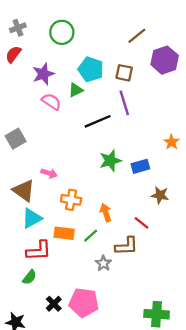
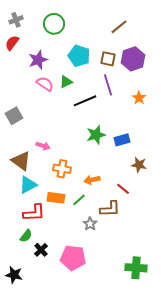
purple hexagon: (165, 60) -> (133, 59), moved
green triangle: (76, 90) -> (66, 82), moved
orange star: (172, 142) -> (139, 98), moved
orange arrow: (106, 213) -> (92, 180), turned -84
black cross: (54, 304) -> (41, 250), moved

